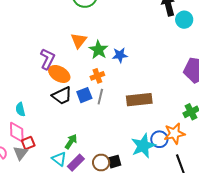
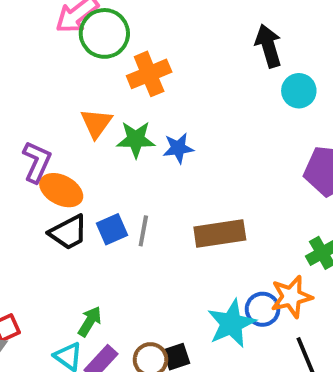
cyan circle: (184, 20) -> (299, 91), moved
green star: (98, 50) -> (136, 139), turned -30
orange cross: (97, 76) -> (149, 74), moved, size x1.5

